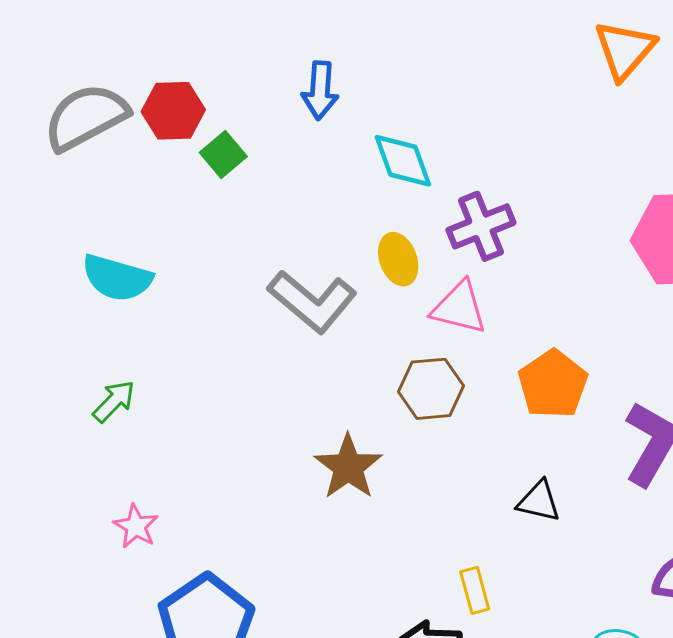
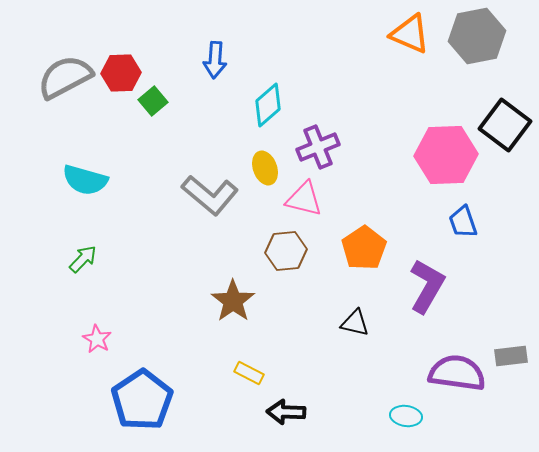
orange triangle: (625, 50) -> (410, 34), turned -48
cyan diamond: (403, 161) -> (268, 105), turned 69
yellow rectangle: (475, 590) -> (249, 373), moved, turned -48

